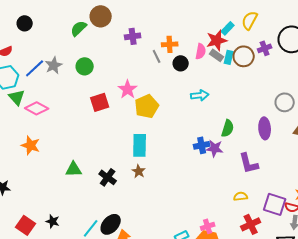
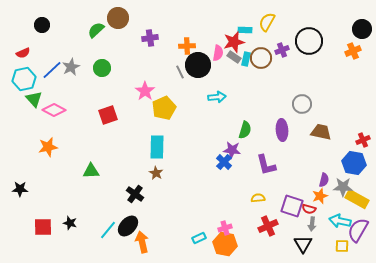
cyan rectangle: (228, 28) -> (245, 30), turned 48
gray line: (157, 56) -> (180, 72), moved
black circle: (181, 63) -> (198, 65), size x1.6
red square: (100, 102) -> (108, 115), moved
orange star: (31, 145) -> (48, 147), turned -30
blue cross: (202, 145) -> (224, 162), moved, turned -35
black cross: (108, 177) -> (135, 194), moved
red square: (26, 225) -> (43, 227), turned -36

